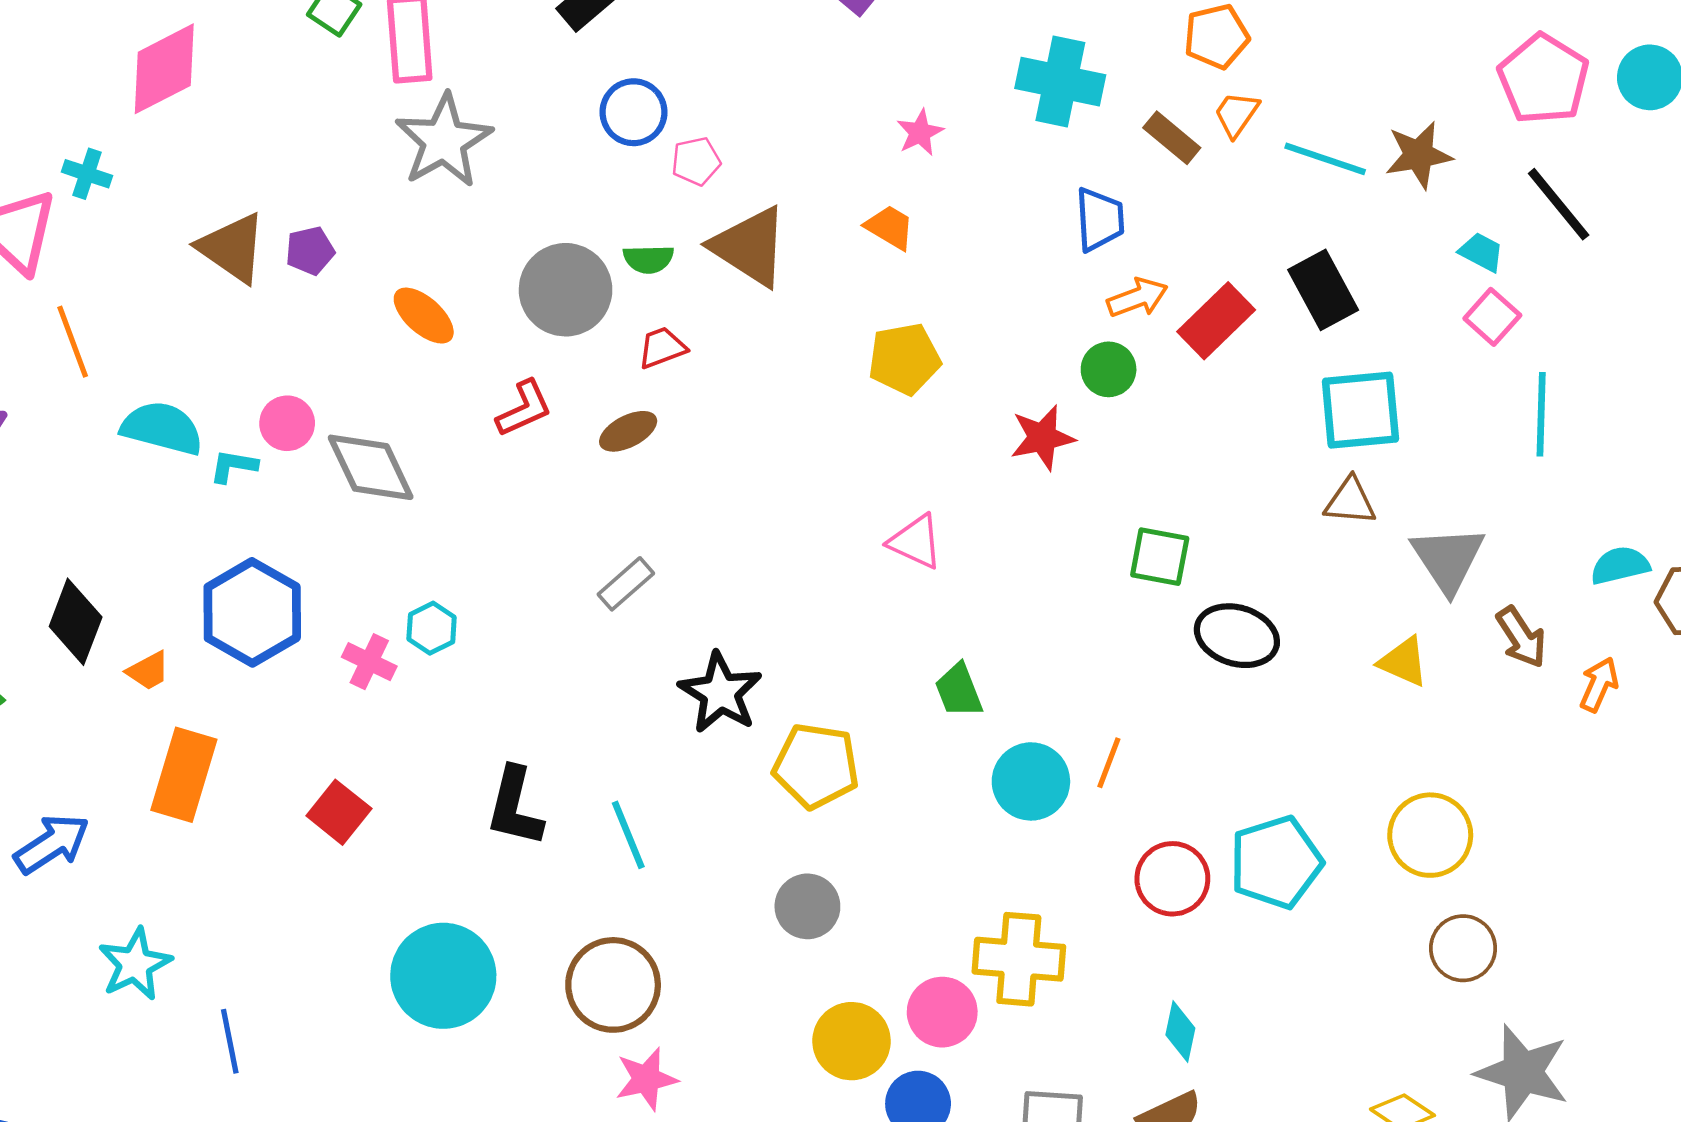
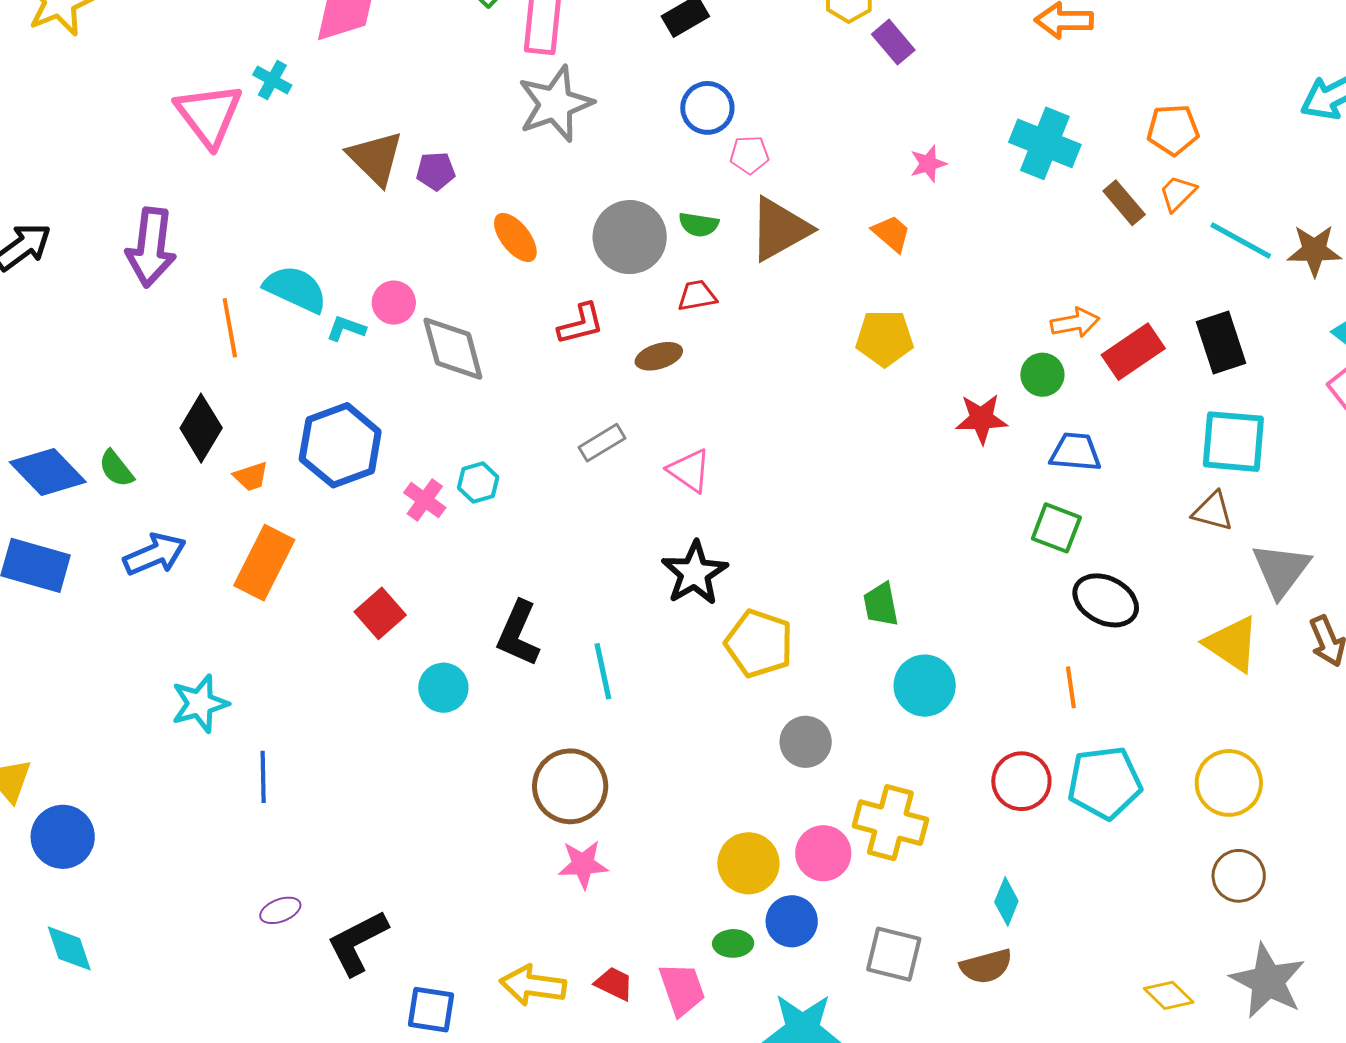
blue trapezoid: (1100, 219) -> (1075, 452), moved, turned -92
brown triangle: (750, 247) -> (780, 229), turned 48
orange line: (73, 342) -> (230, 328), moved
pink triangle: (916, 542) -> (689, 471), moved
gray rectangle: (626, 584) -> (602, 443), moved
yellow triangle: (1403, 662) -> (1232, 644), size x1.4
orange line: (1109, 763) -> (1071, 687), moved, turned -39
blue arrow: (52, 844) -> (155, 554), moved
gray circle: (807, 906) -> (806, 742), moved
cyan circle: (443, 976) -> (443, 688), moved, size x0.6

